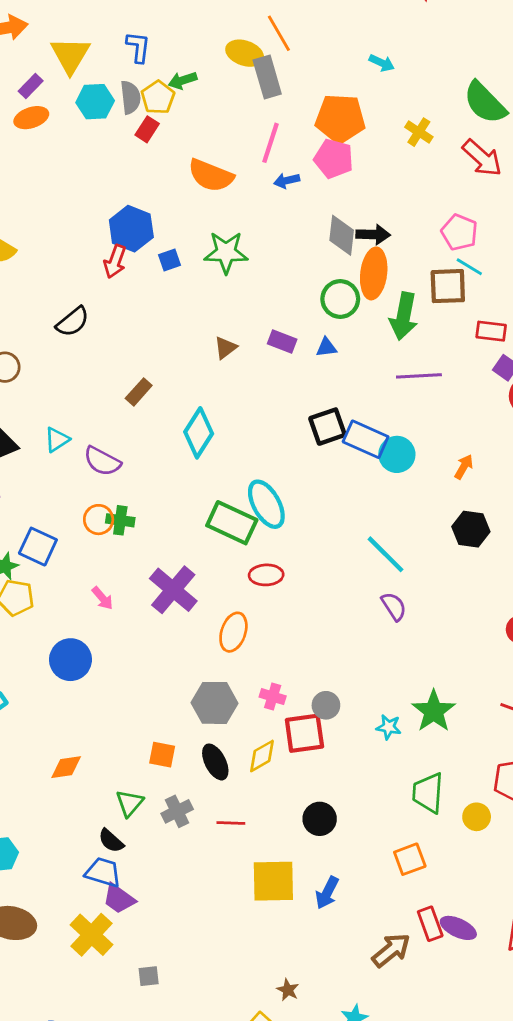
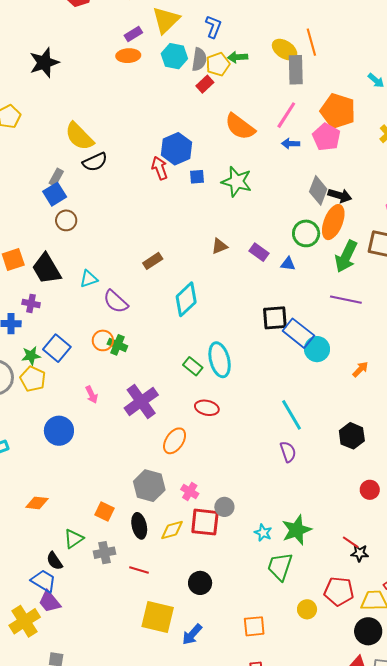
red arrow: (115, 262) -> (160, 168), turned 125
black semicircle: (73, 322) -> (95, 162), moved
green rectangle: (232, 523) -> (193, 366), size x0.6
black hexagon: (471, 529) -> (352, 436), moved
green trapezoid: (428, 793) -> (280, 567), moved

